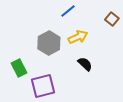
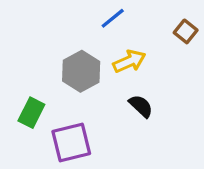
green rectangle: (19, 68) -> (31, 113), turned 54

